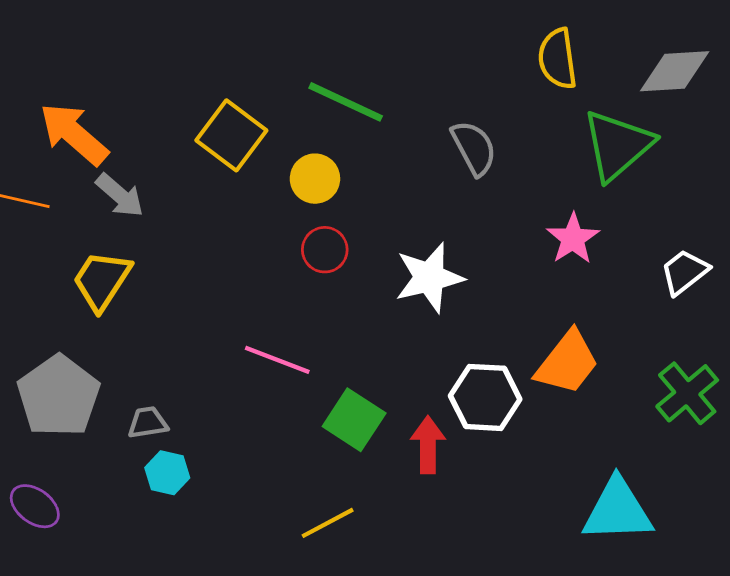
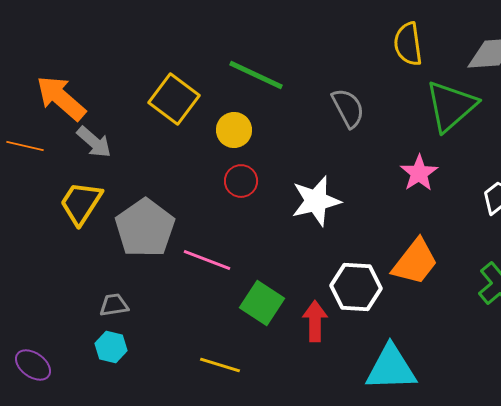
gray pentagon: (58, 396) -> (145, 228), moved
cyan hexagon: (167, 473) -> (111, 347), moved
cyan triangle: (618, 510) -> (391, 368), moved
yellow line: (328, 523) -> (220, 365), moved, turned 45

